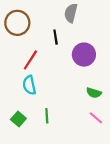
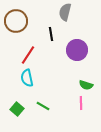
green line: (47, 116) -> (43, 106), turned -56
pink line: (96, 118) -> (81, 103), moved, turned 48

